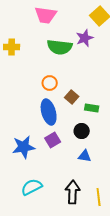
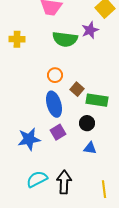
green rectangle: (92, 108) -> (97, 100), size x1.5
black arrow: (73, 192) -> (64, 182), moved

